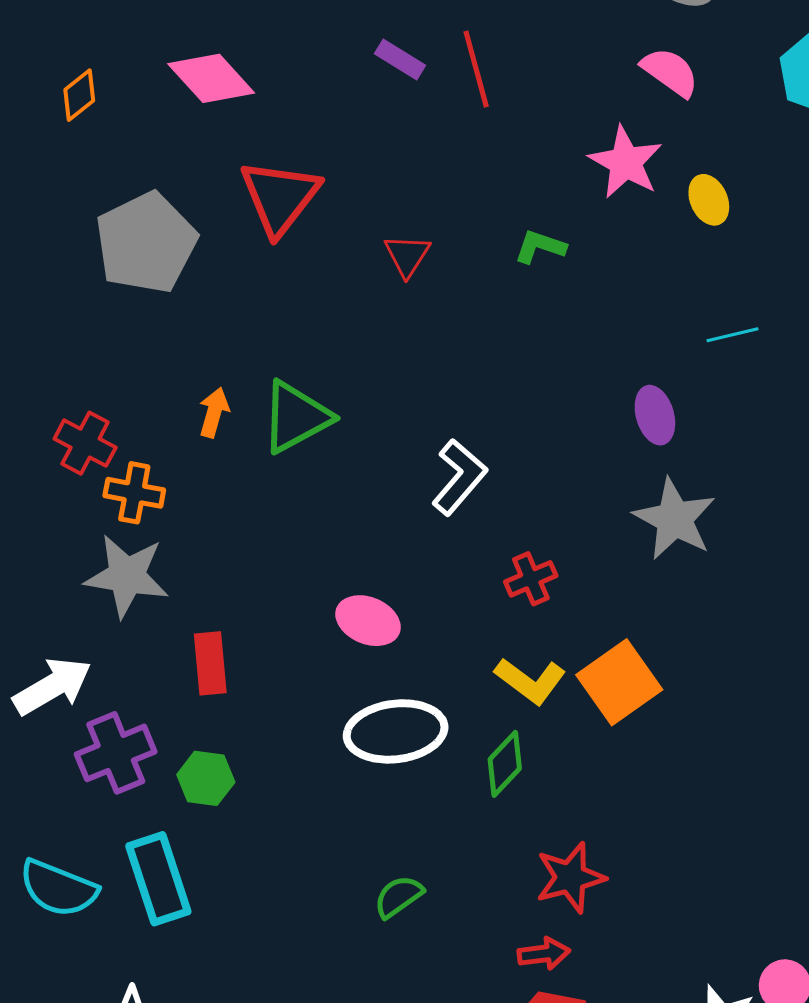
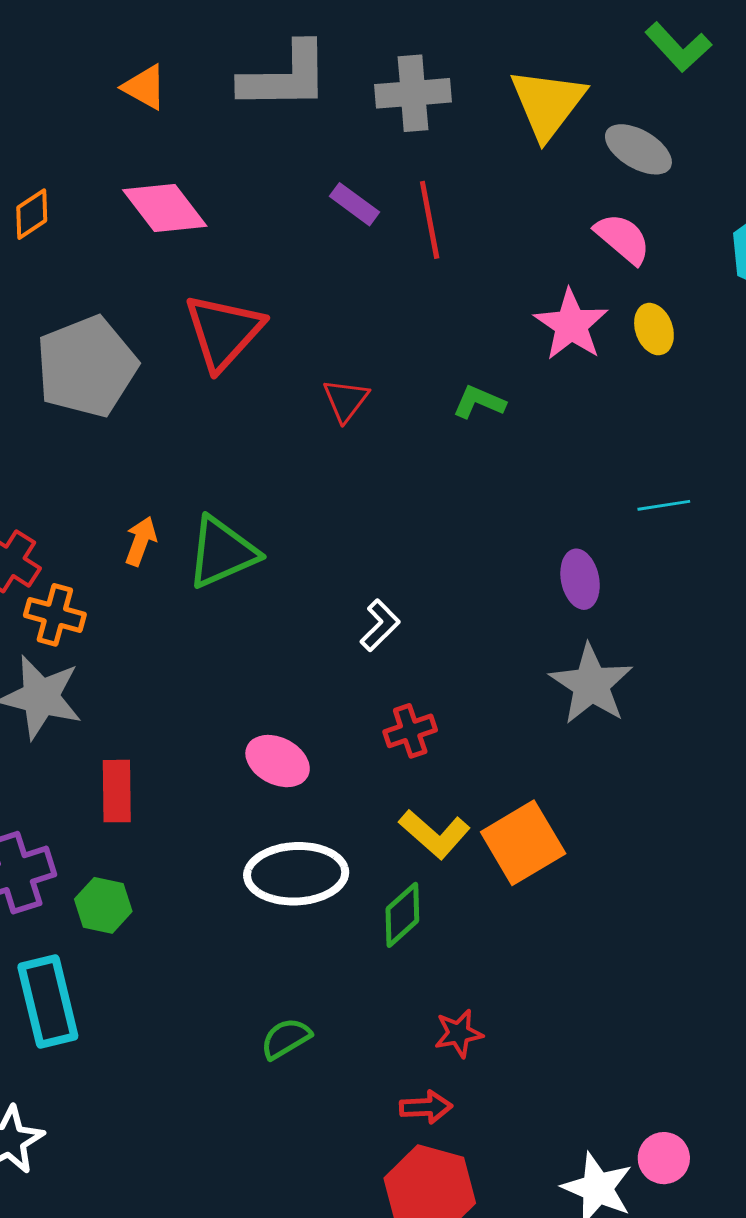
yellow ellipse: (709, 200) -> (654, 329), moved
white L-shape: (459, 477) -> (380, 625), size x0.7
red cross: (531, 579) -> (410, 731), moved
red star: (570, 878) -> (459, 1033), size x0.7

